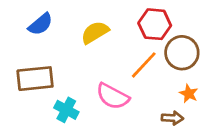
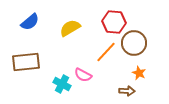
pink semicircle: (113, 96) -> (83, 75), size x0.7
cyan cross: (66, 110) -> (62, 84), moved

